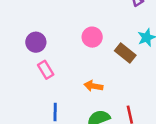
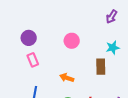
brown rectangle: (125, 53) -> (101, 67), moved, turned 42

